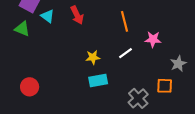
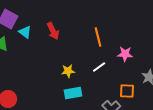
orange square: (165, 86) -> (127, 91), moved

